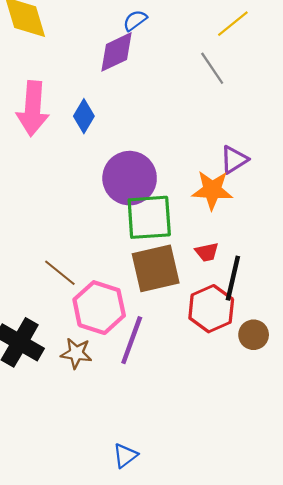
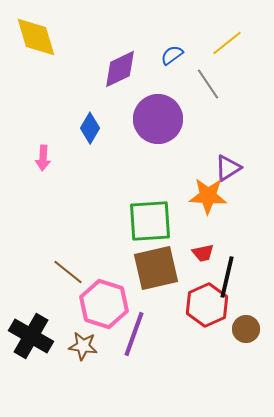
blue semicircle: (135, 20) -> (172, 55), moved
pink arrow: (33, 108) -> (43, 158), moved, size x0.5
purple circle: (130, 178) -> (158, 119), moved

